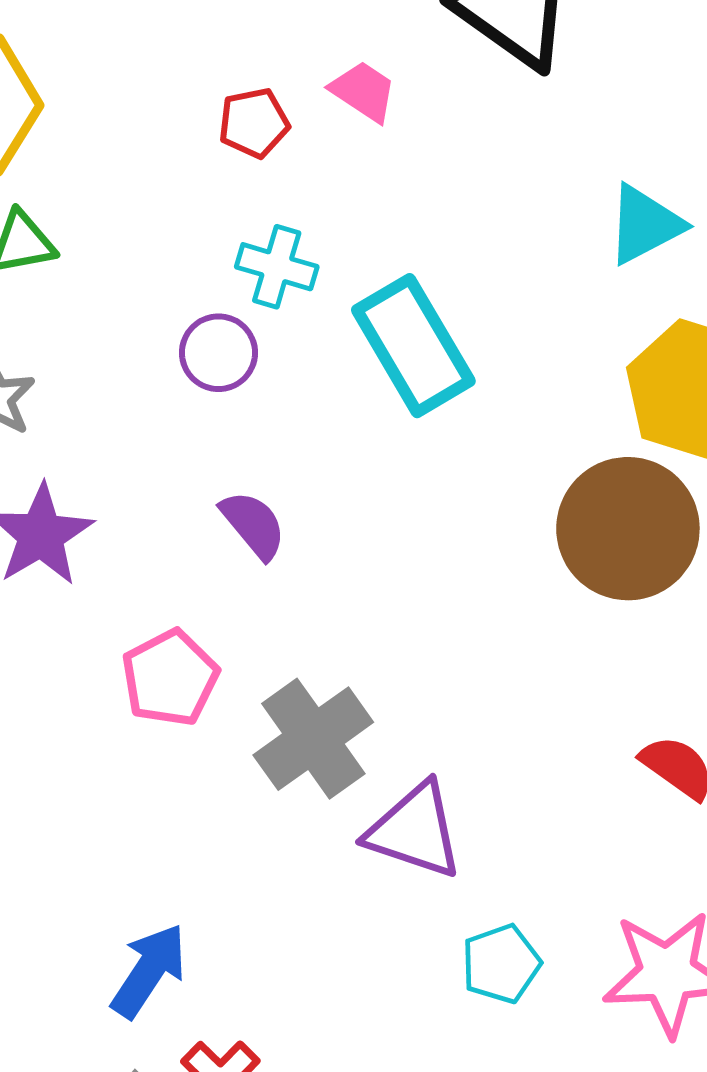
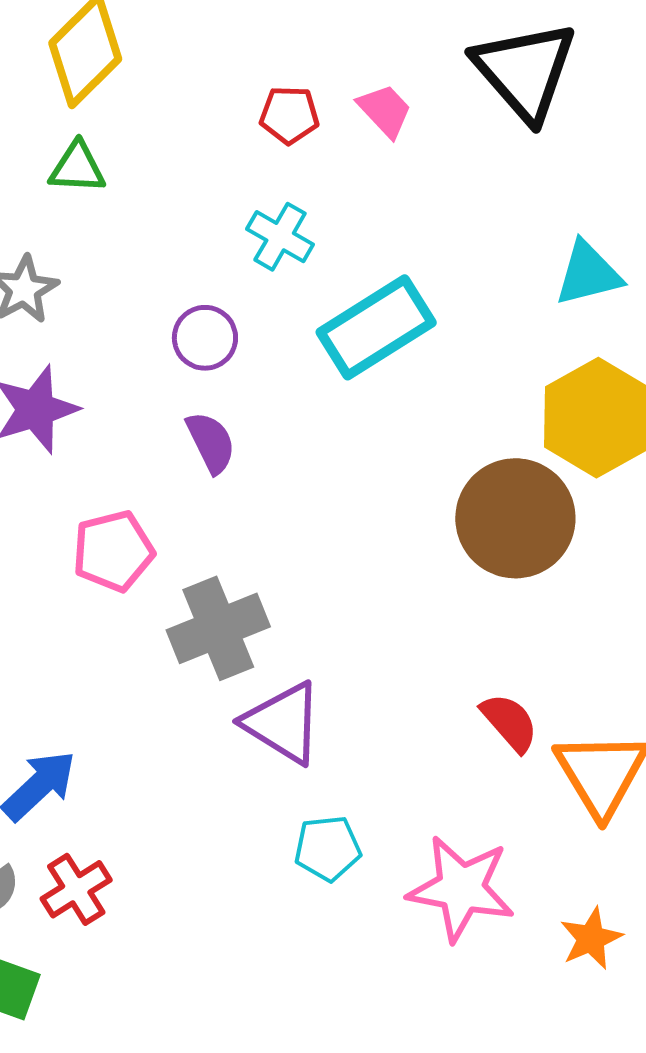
cyan rectangle: (413, 346) -> (376, 327), turned 75
purple circle: (218, 353) -> (205, 338), moved

